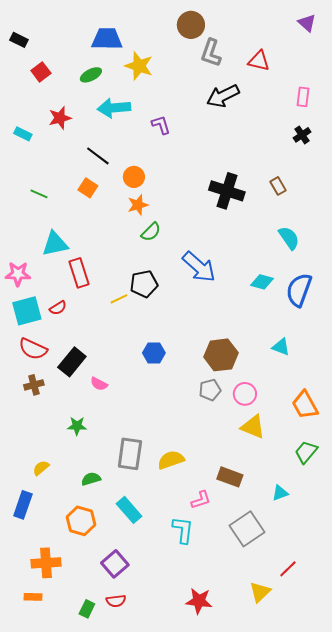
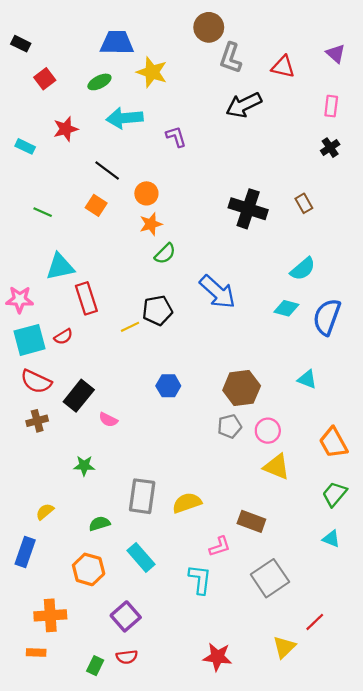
purple triangle: (307, 23) -> (336, 54), moved
cyan semicircle: (289, 238) -> (303, 269), moved, turned 85
cyan triangle: (280, 493) -> (331, 539), moved, turned 42

